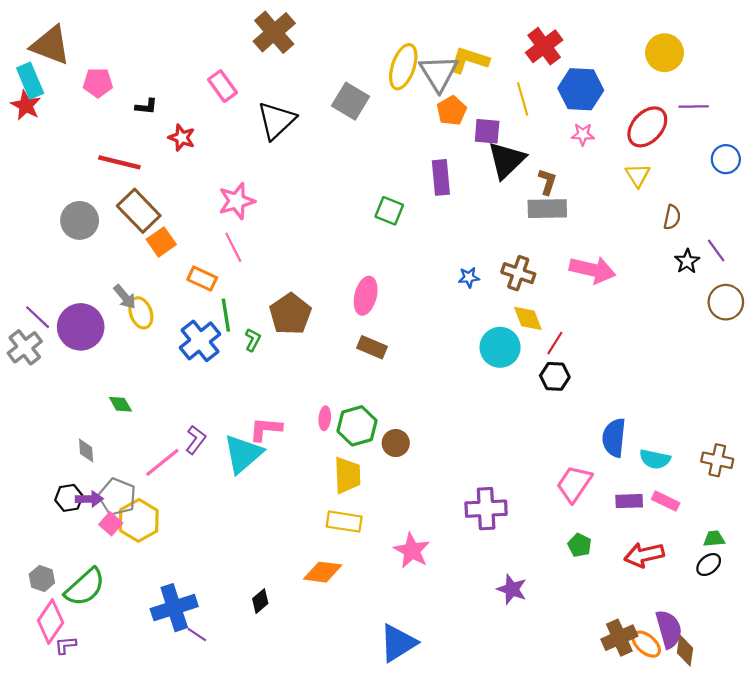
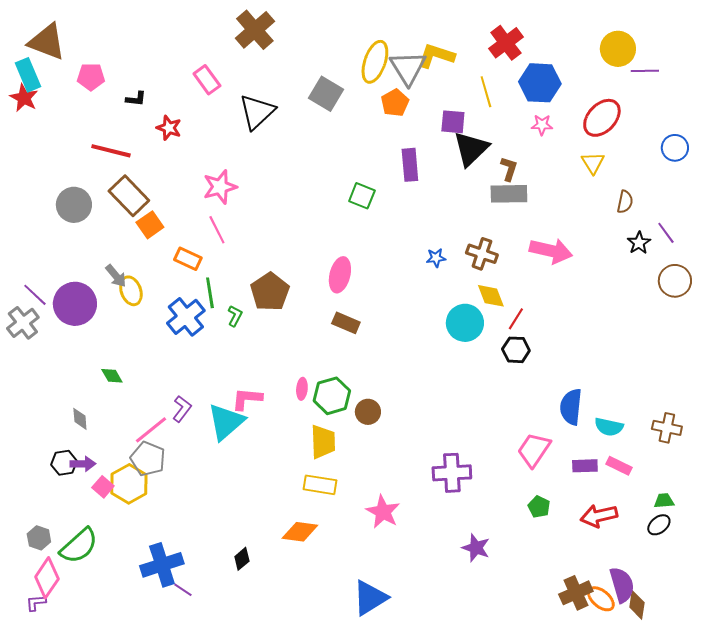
purple line: (694, 106) -> (645, 71), moved
orange pentagon: (452, 111) -> (395, 103), moved
gray pentagon: (117, 497) -> (148, 459), moved
purple L-shape: (66, 645) -> (36, 603), moved

